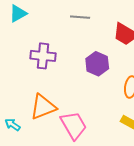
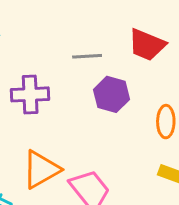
gray line: (80, 17) -> (87, 56), moved

